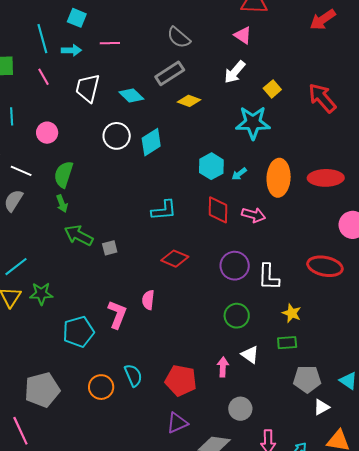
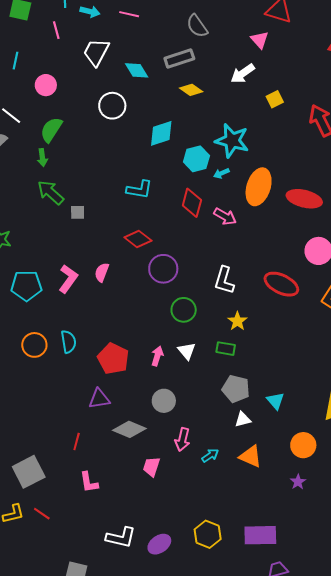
cyan star: (253, 123) -> (232, 141), moved
cyan diamond: (151, 142) -> (161, 133), moved
purple circle: (235, 266) -> (163, 269), moved

